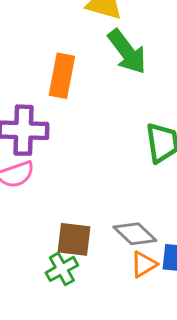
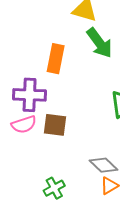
brown square: (74, 239) -> (55, 125), moved

